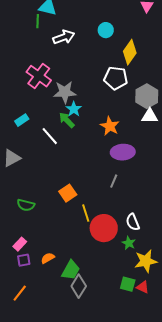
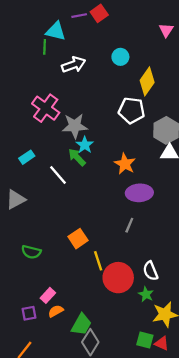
pink rectangle: (20, 244) -> (48, 295), moved

